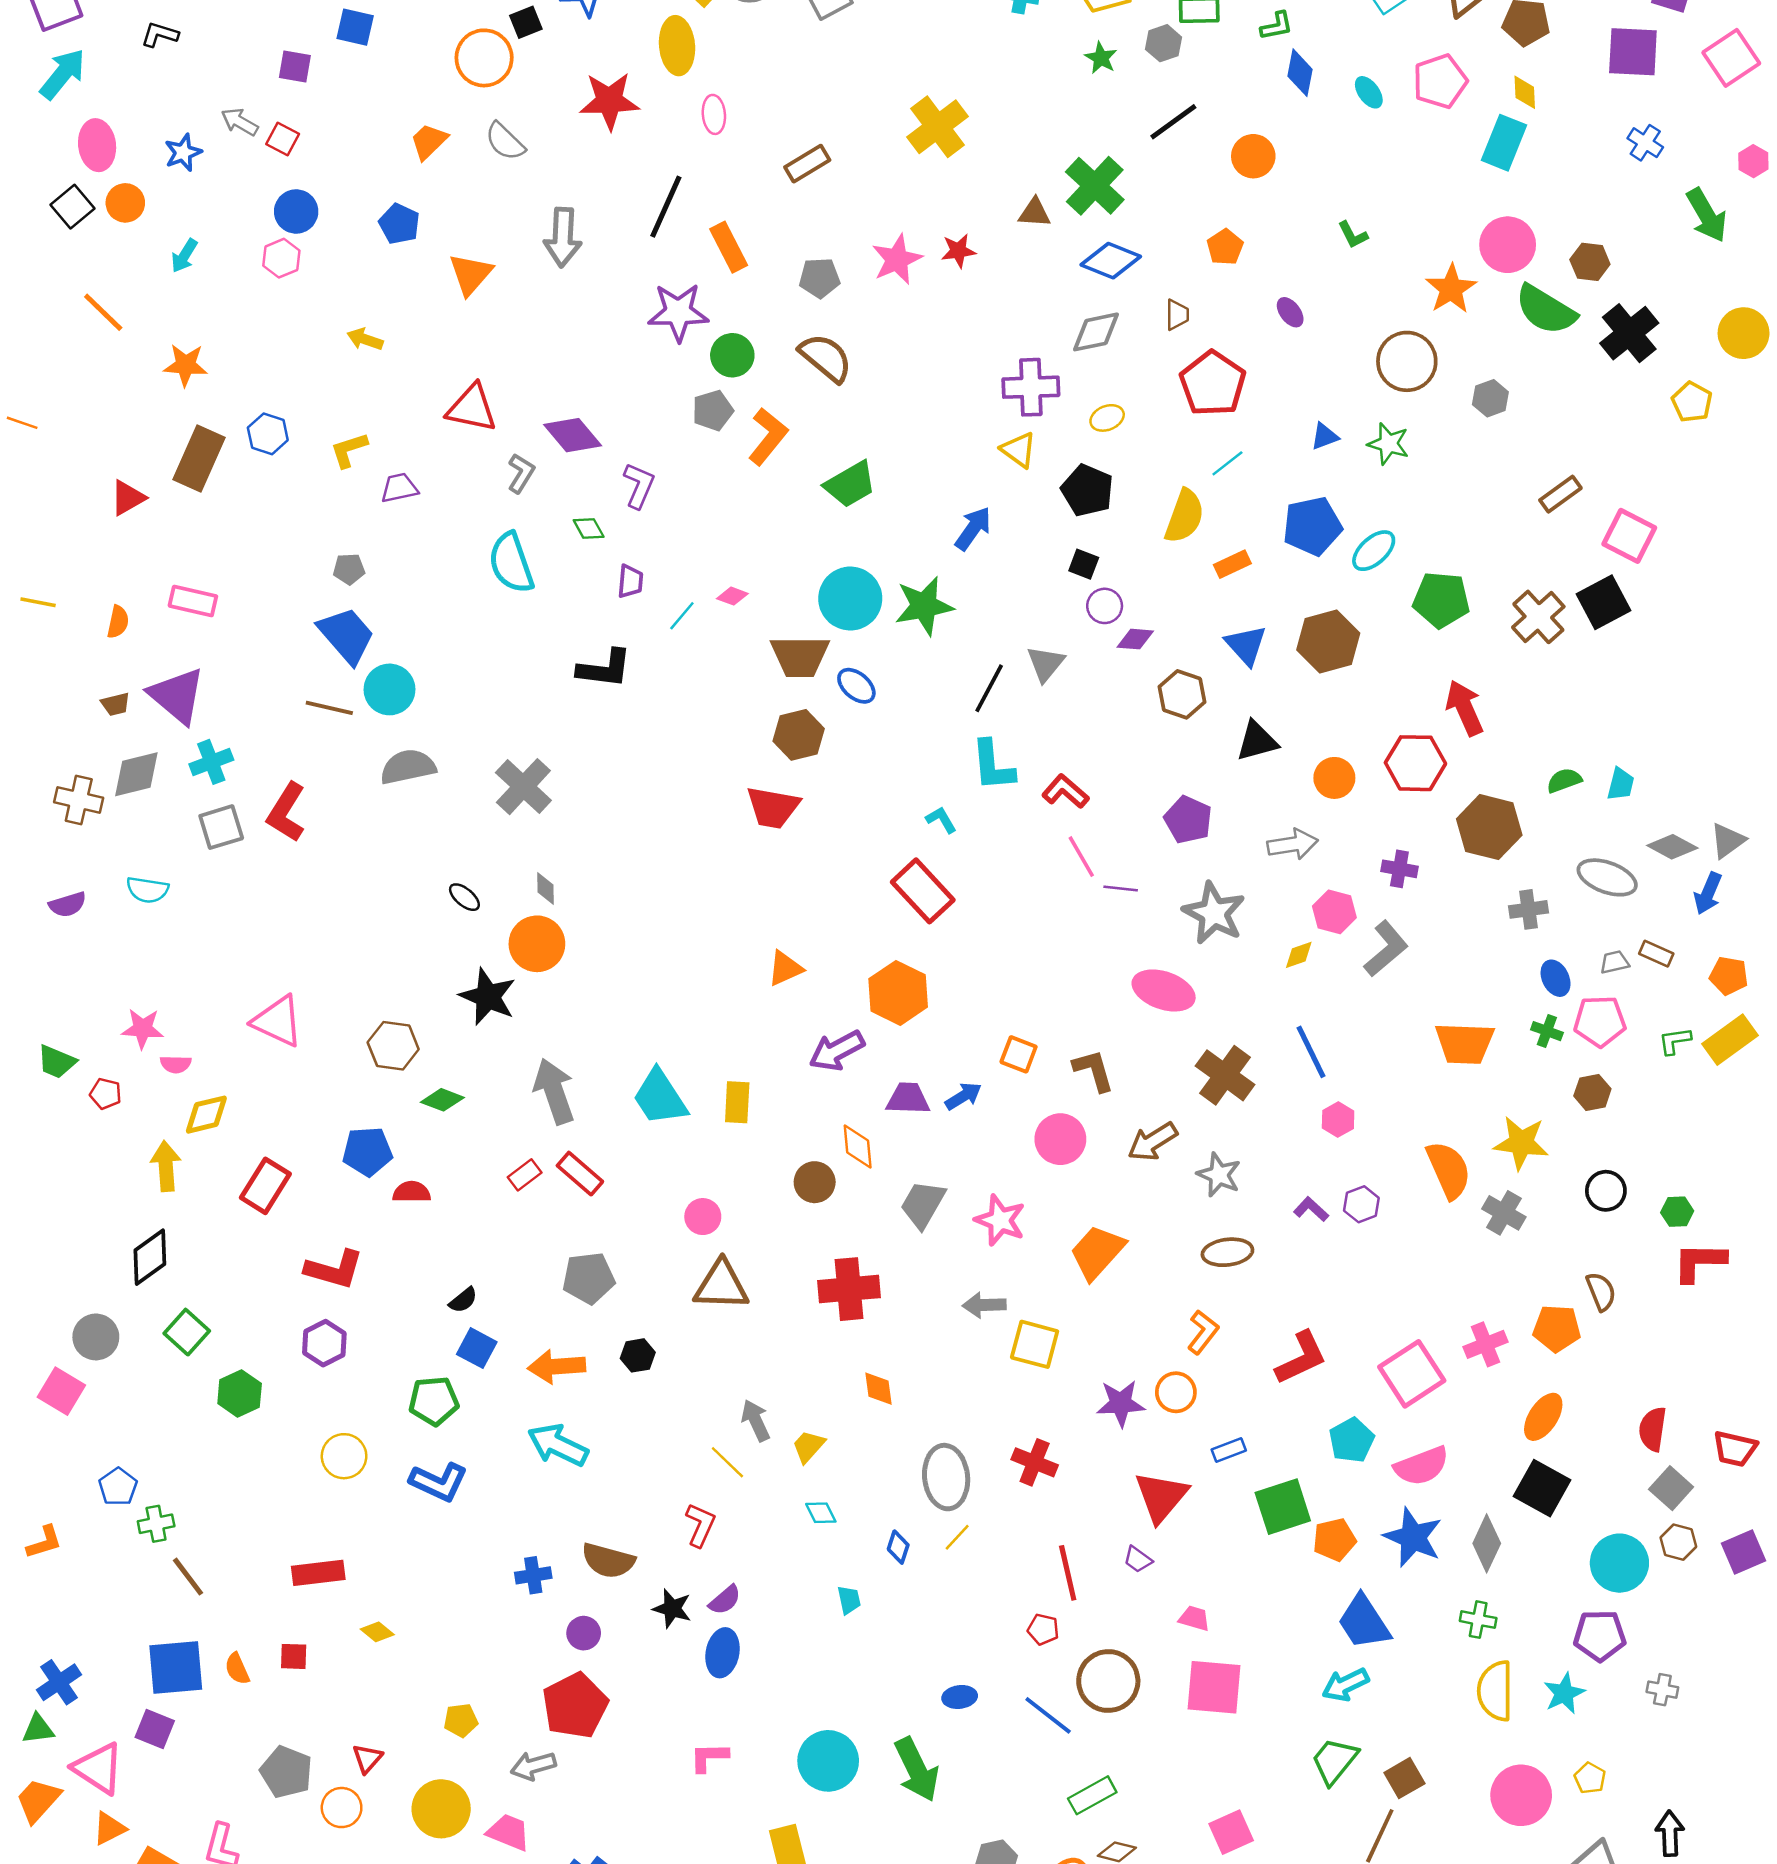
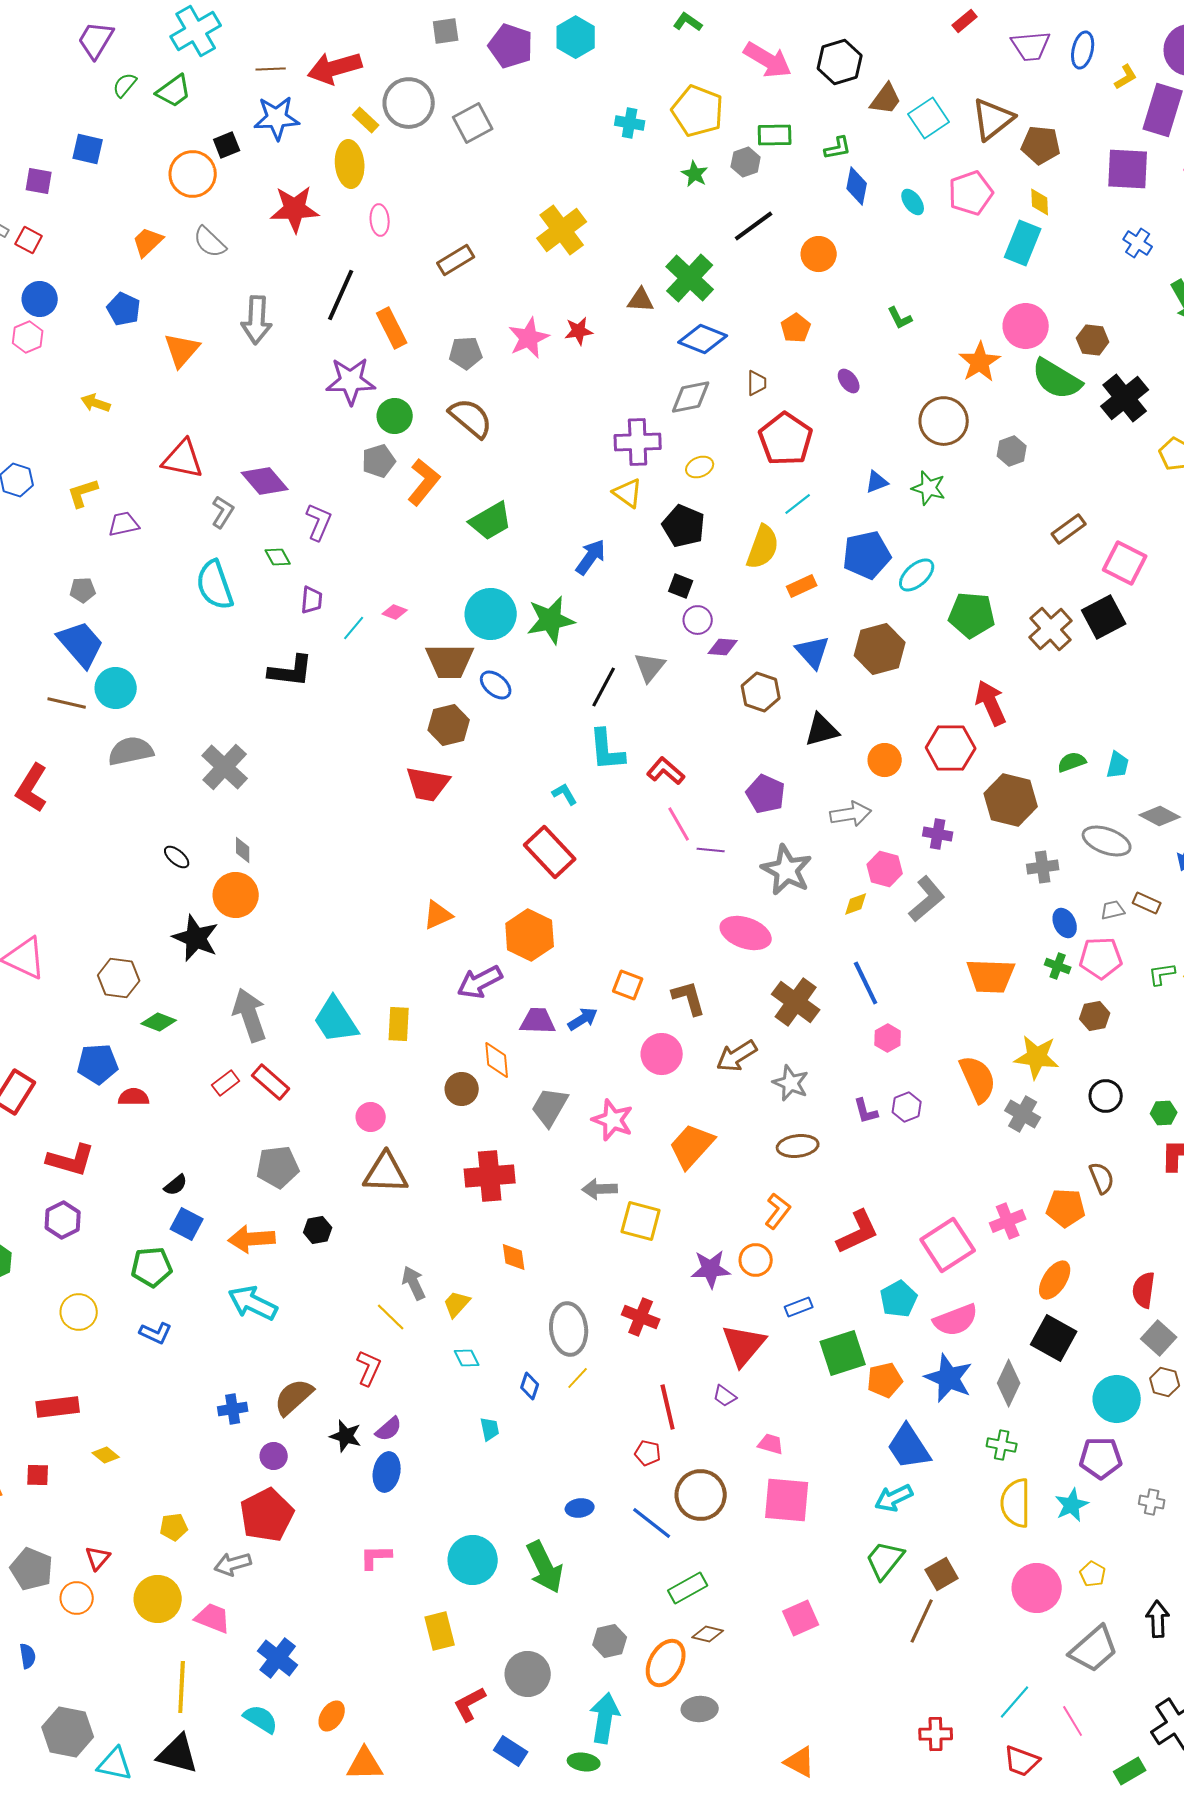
purple L-shape: (1311, 1209) -> (866, 1111), turned -148
blue L-shape: (439, 1482) -> (156, 1333), size x0.7
brown semicircle: (608, 1561) -> (294, 1397), turned 123

